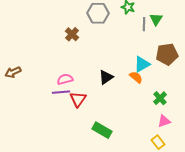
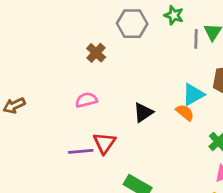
pink semicircle: (65, 79) -> (86, 100), moved
purple line: (61, 92) -> (81, 151), moved

